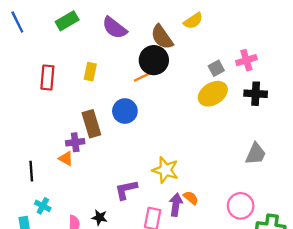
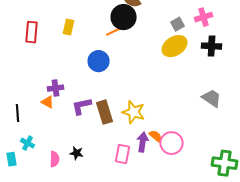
brown rectangle: (91, 124) -> (105, 112), moved
gray trapezoid: (256, 154) -> (212, 98), turned -80
purple L-shape: (126, 190) -> (82, 106), moved
pink circle: (241, 206) -> (172, 143), moved

